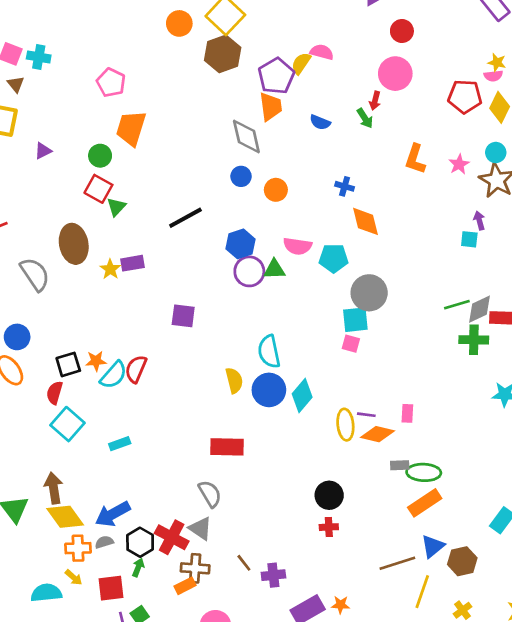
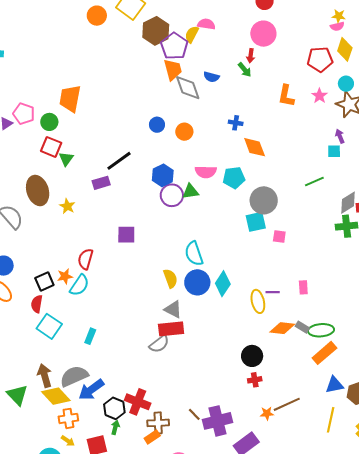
brown hexagon: (223, 54) -> (156, 31), moved
pink pentagon: (111, 83) -> (24, 114), moved
red pentagon: (465, 97) -> (320, 59), moved
gray diamond: (246, 137) -> (188, 88), moved
purple rectangle: (133, 263) -> (101, 183), moved
green line: (457, 305) -> (314, 182), moved
pink square: (351, 344) -> (279, 236), moved
red semicircle: (136, 369) -> (85, 259), moved
orange diamond: (378, 434) -> (282, 328), moved
cyan rectangle: (120, 444) -> (90, 336), turned -42
gray rectangle: (400, 465) -> (302, 327), turned 40
gray semicircle: (210, 494) -> (159, 344), moved, turned 90
gray triangle: (200, 528) -> (173, 309), moved
gray semicircle: (104, 542) -> (74, 376), moved, size x2.0
blue triangle: (433, 546) -> (334, 385), turned 36
brown line: (397, 563) -> (287, 404), moved
purple cross: (273, 575) -> (218, 421), size x1.6
orange star: (341, 605) -> (267, 413), moved

